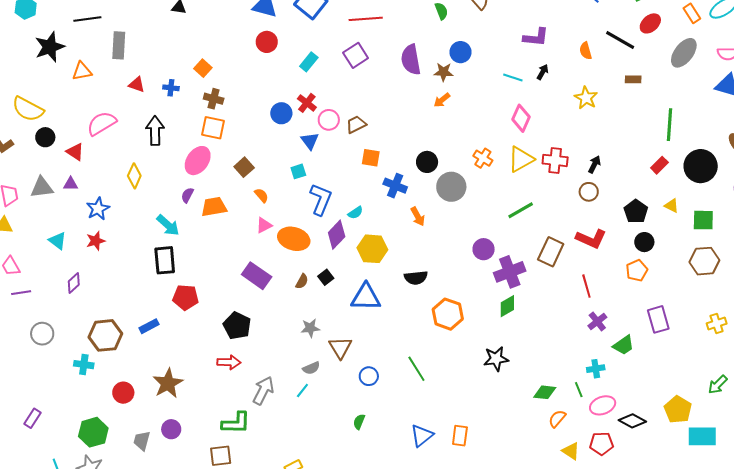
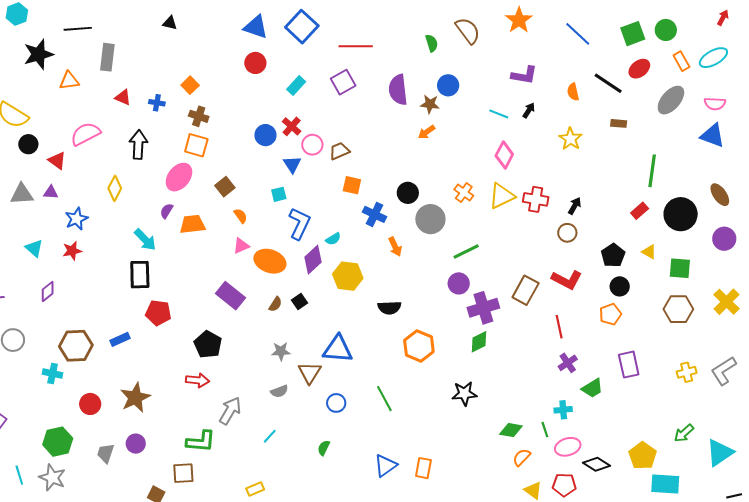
green line: (521, 210) -> (466, 252), moved
blue triangle: (366, 297) -> (338, 349), moved
cyan line: (302, 391) -> (270, 436), moved

